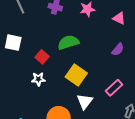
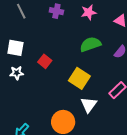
green semicircle: (68, 42) -> (90, 44), moved
white star: (38, 79) -> (17, 73), moved

